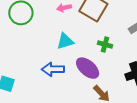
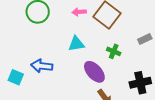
blue arrow: (53, 69) -> (42, 66), moved

